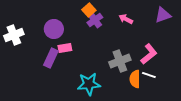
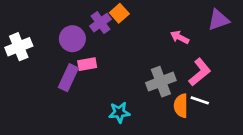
pink arrow: (126, 19) -> (180, 37), moved
purple cross: (95, 20) -> (101, 23), moved
cyan star: (89, 84) -> (119, 112), size x0.7

